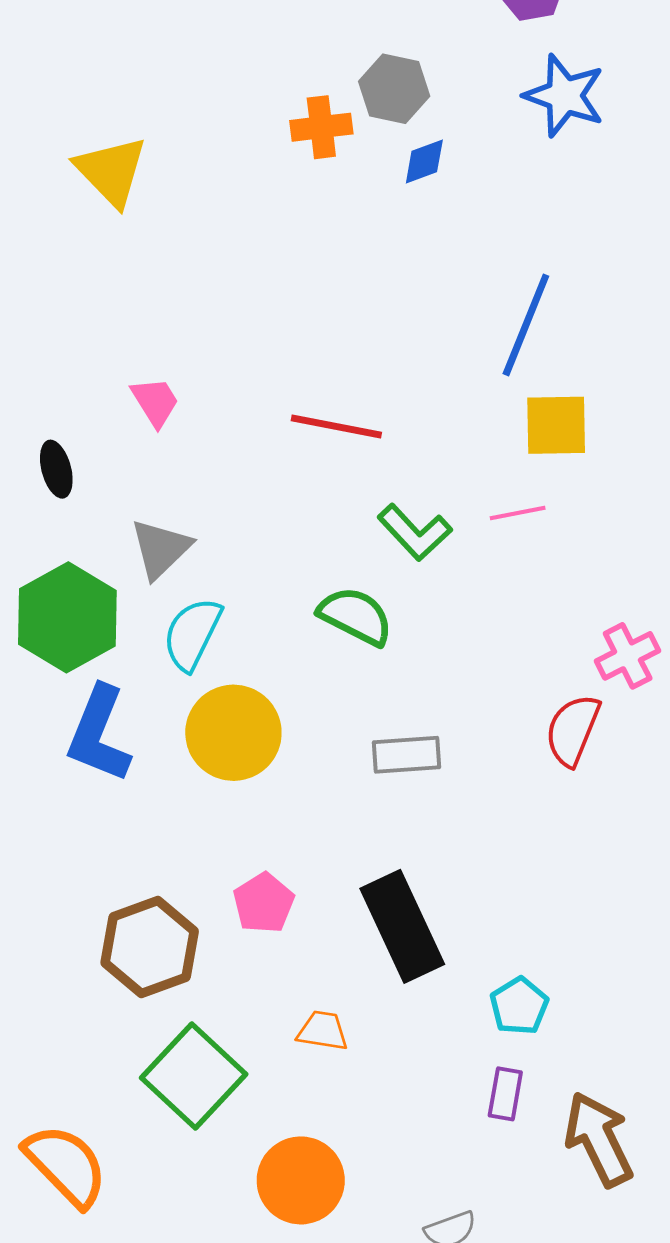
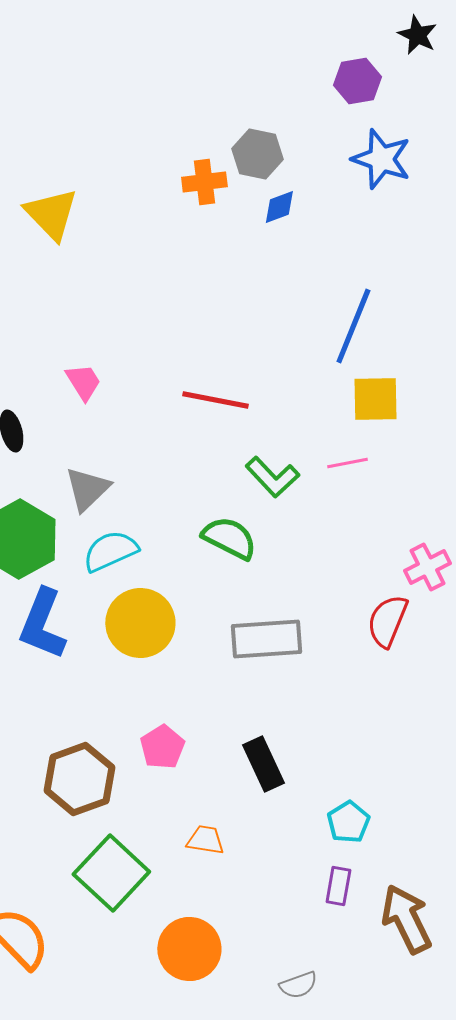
cyan semicircle: (192, 634) -> (110, 551), turned 40
gray rectangle: (406, 755) -> (266, 639), size x1.4
black rectangle: (402, 926) -> (263, 764), size x0.7

